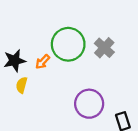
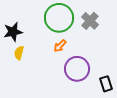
orange arrow: (43, 62) -> (60, 46), moved

